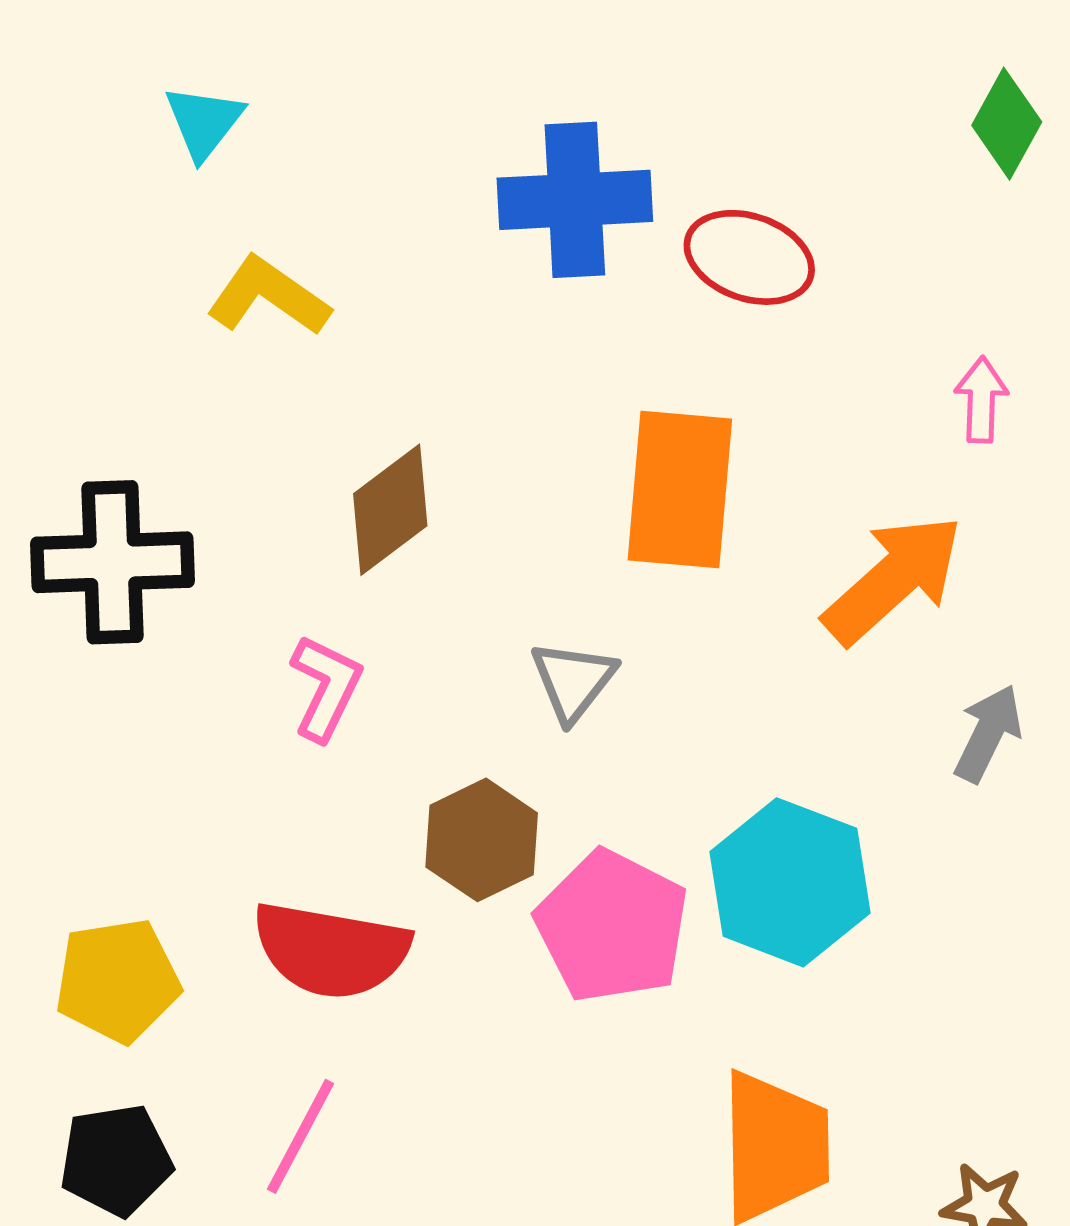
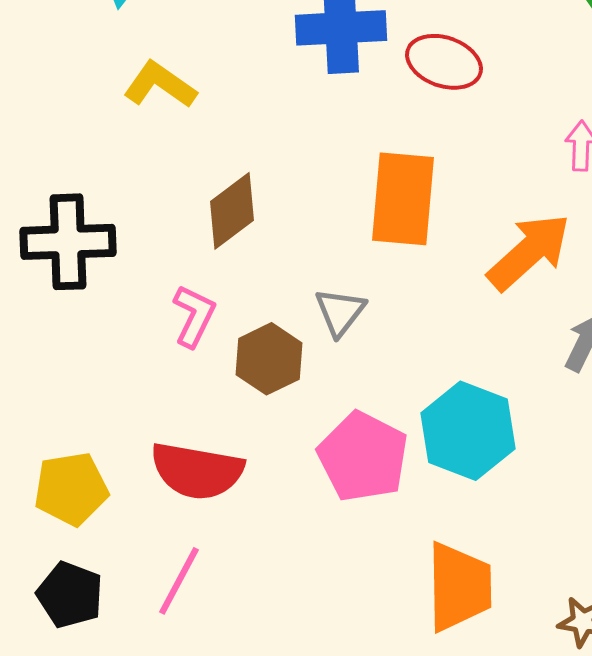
brown hexagon: (482, 840) -> (269, 359), moved
black pentagon: (116, 1160) -> (70, 595), turned 30

